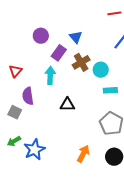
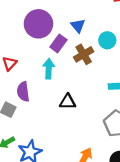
purple circle: (41, 36) -> (38, 24), size x1.6
cyan circle: (101, 70) -> (107, 40), moved

